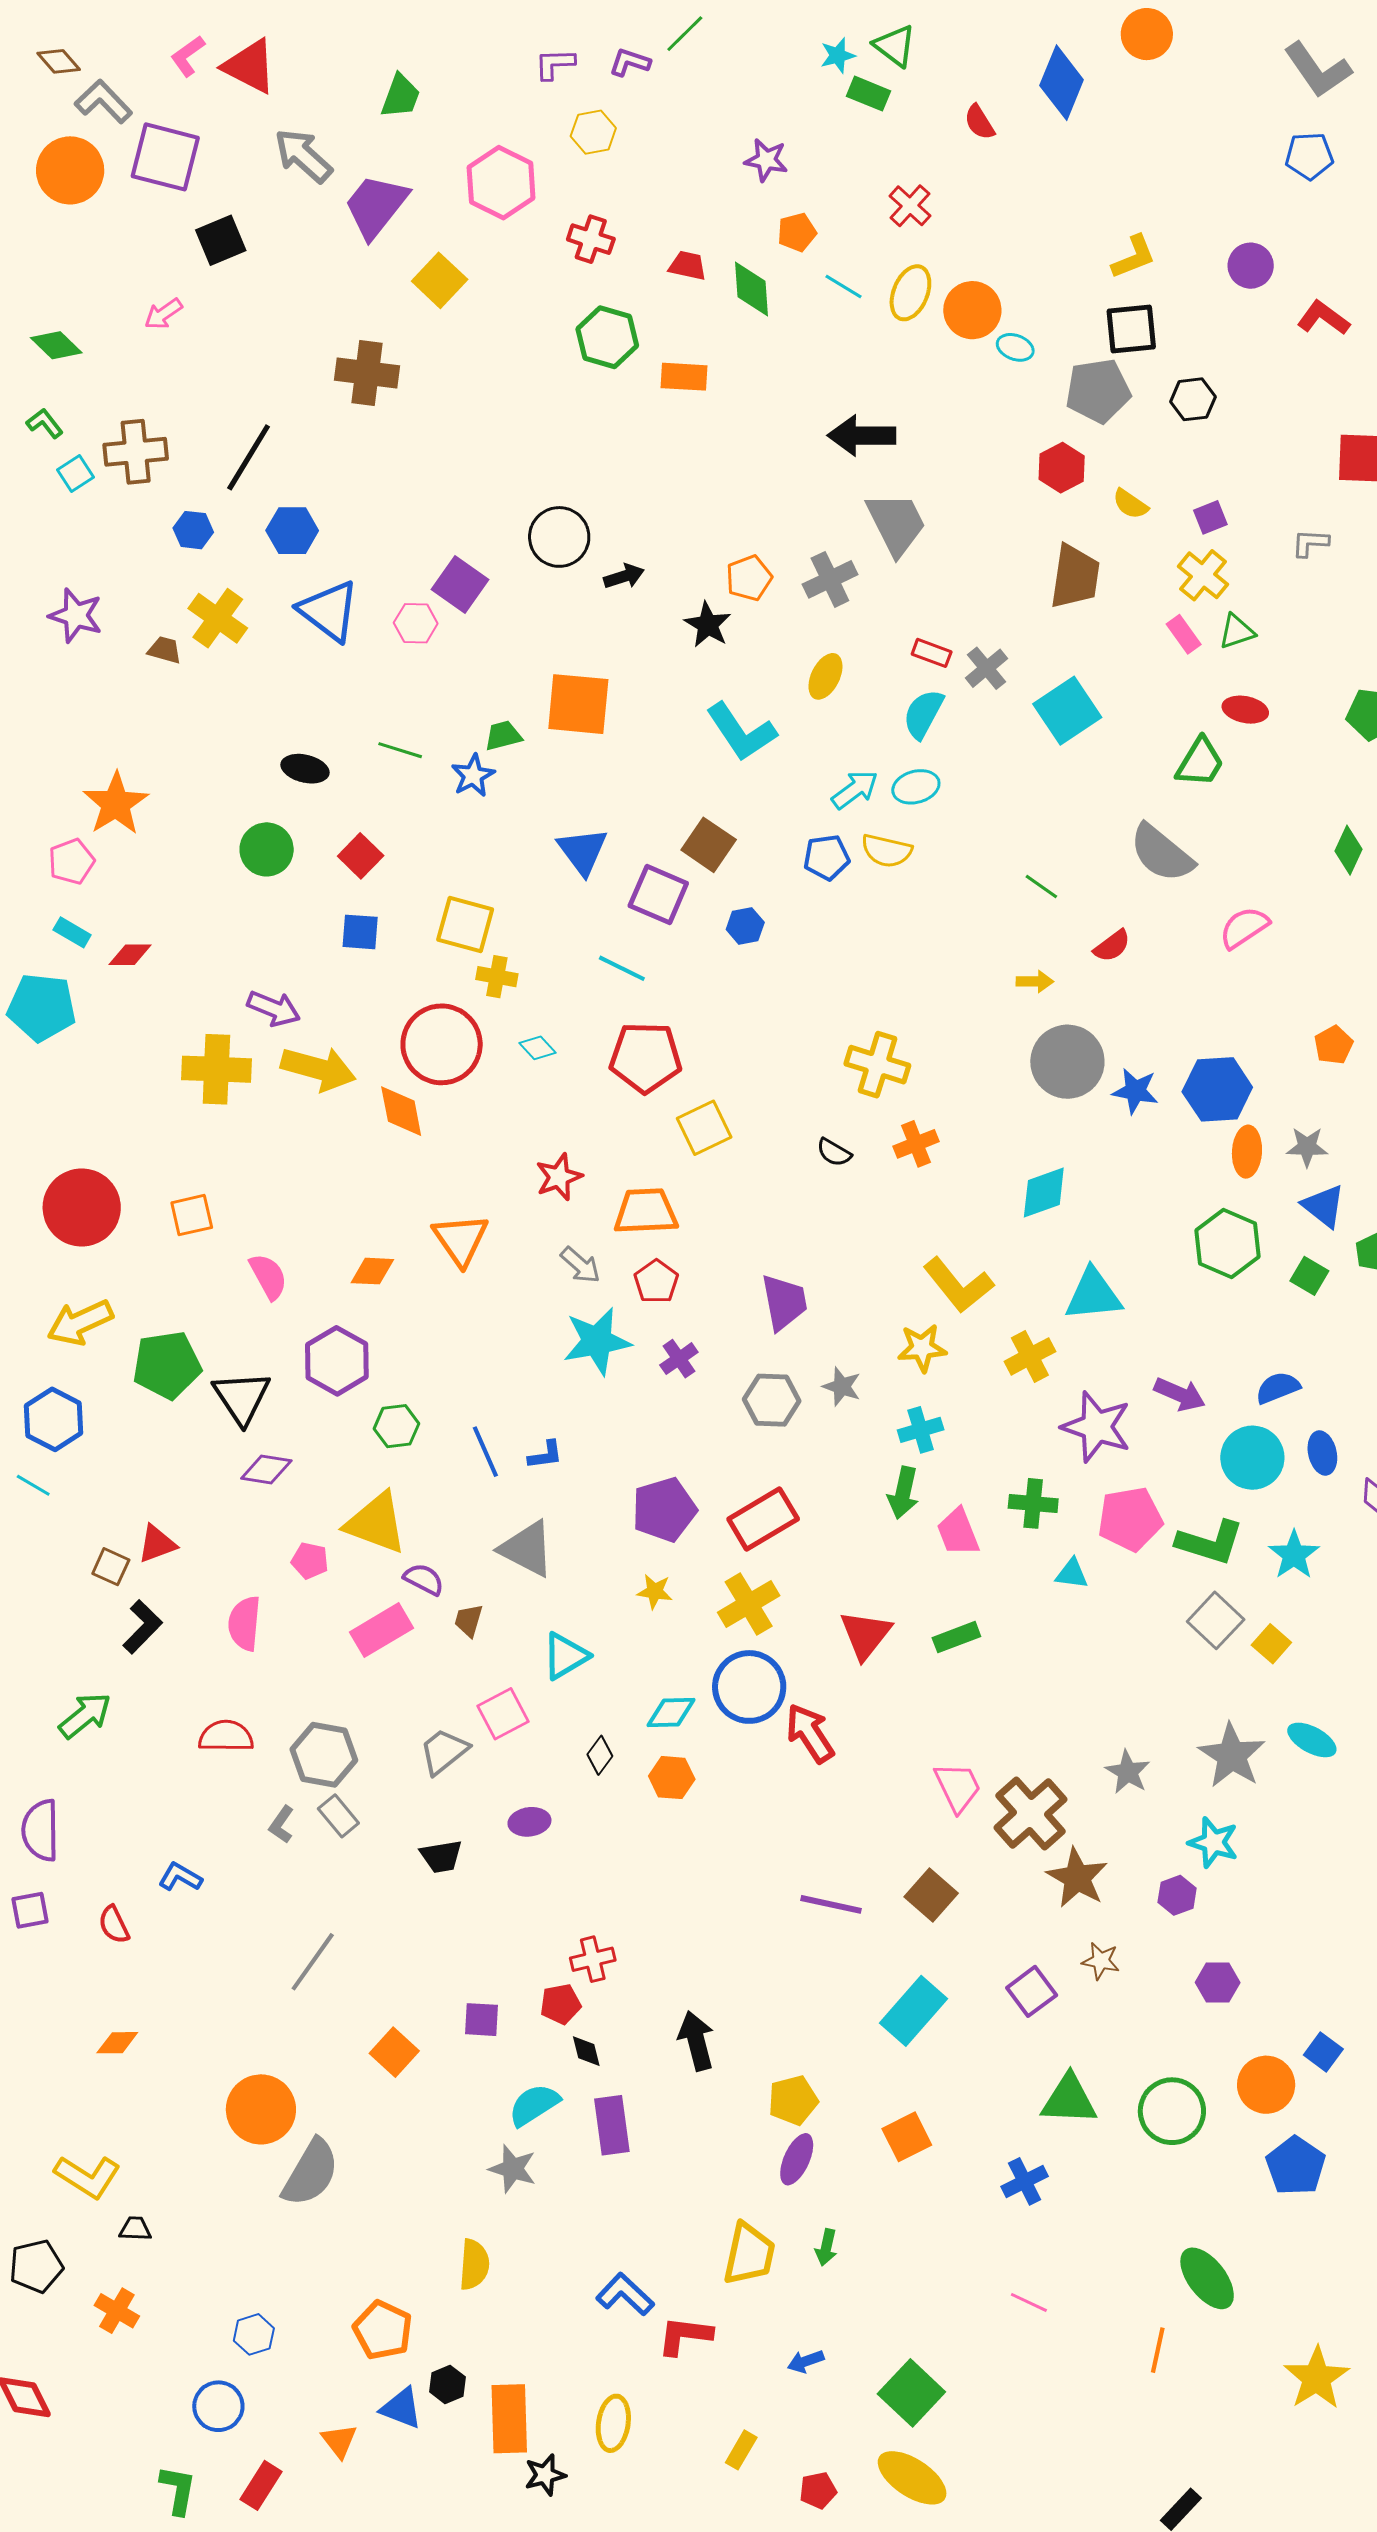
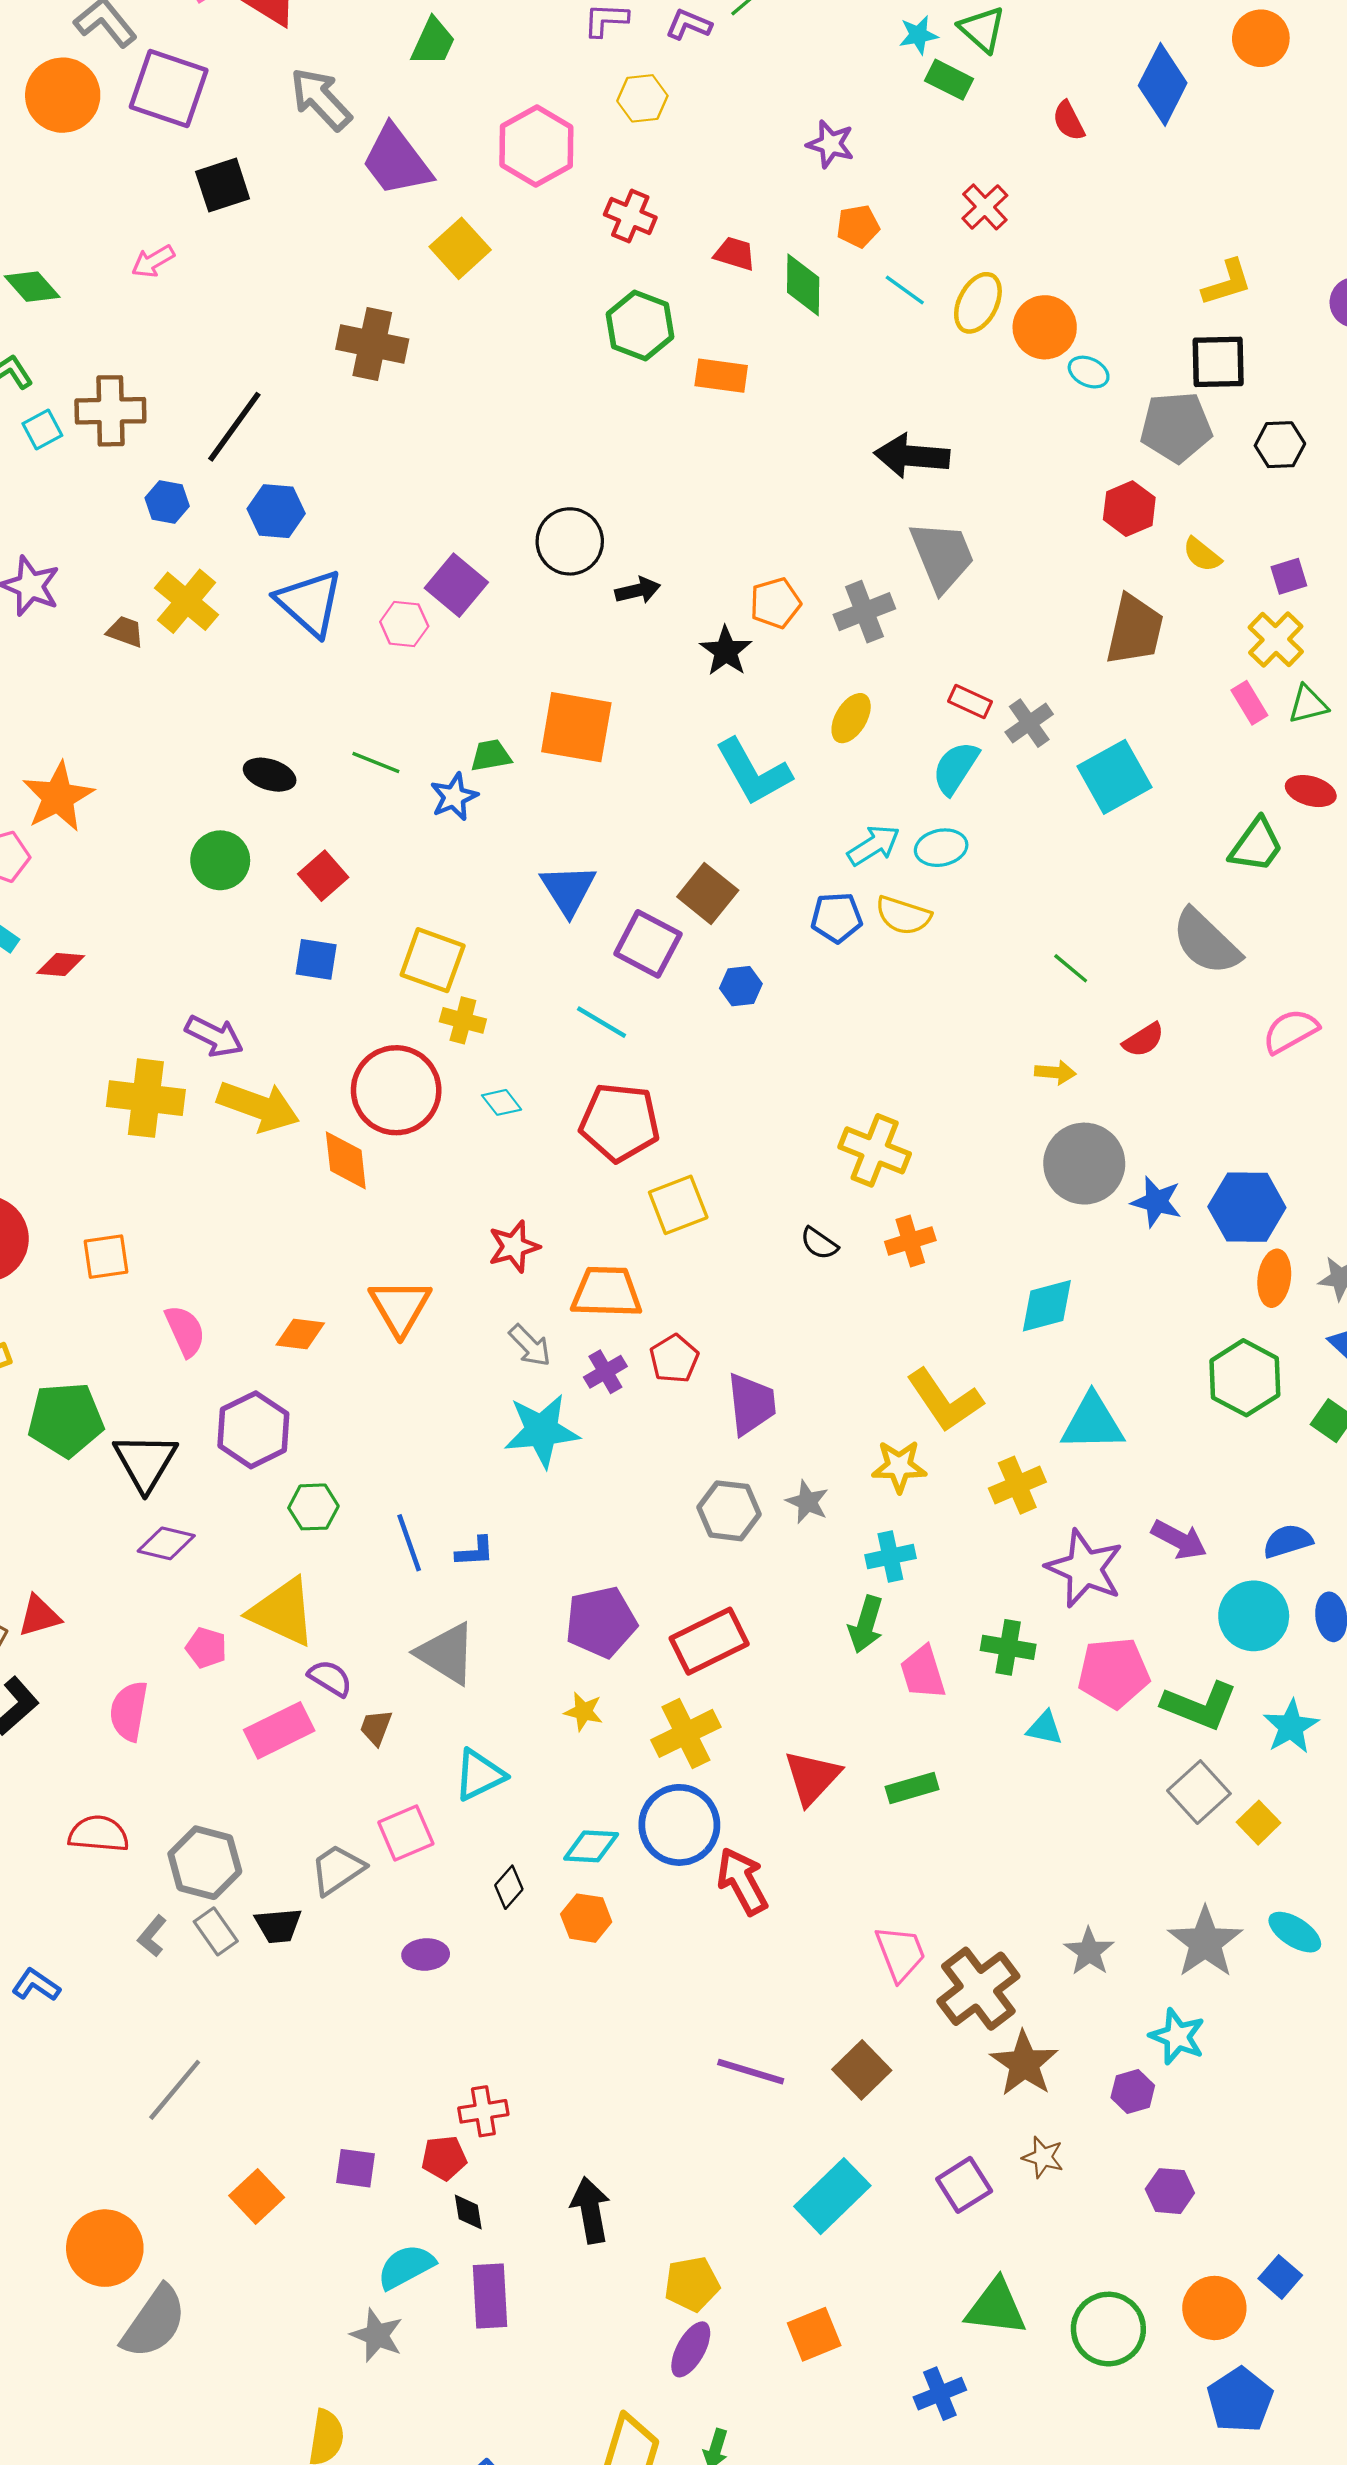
purple trapezoid: (376, 206) -> (397, 161), turned -80
red pentagon: (656, 1282) -> (674, 1359), moved
purple cross: (679, 1359) -> (605, 1372), moved
black trapezoid: (441, 1856) -> (278, 1925), moved

